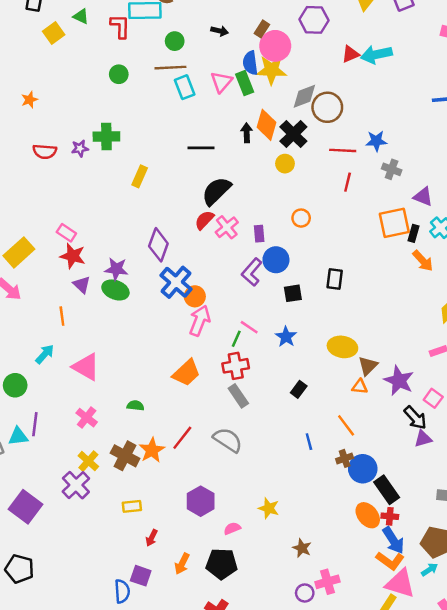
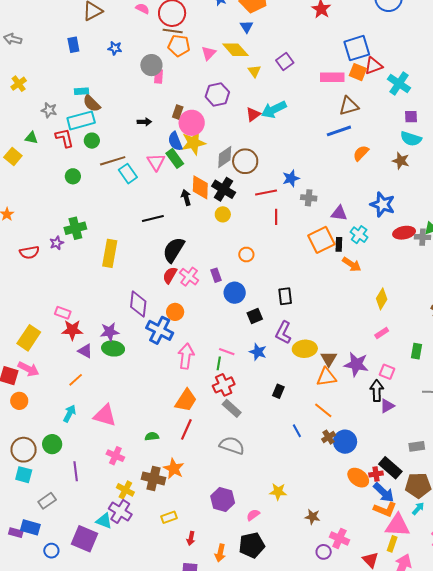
green circle: (175, 41) -> (92, 141), moved
yellow rectangle: (140, 176) -> (110, 253), size x1.5
purple L-shape: (252, 272) -> (283, 333), moved
orange circle: (195, 296) -> (175, 312), moved
orange line: (62, 316) -> (76, 380), turned 70
orange triangle: (360, 387) -> (326, 377), size x1.5
black arrow: (415, 418) -> (377, 391), turned -125
cyan triangle: (18, 436) -> (104, 521), moved, turned 42
red line: (182, 438) -> (186, 429), moved
black rectangle: (387, 490) -> (390, 468), moved
pink cross: (328, 582) -> (339, 538), turned -36

